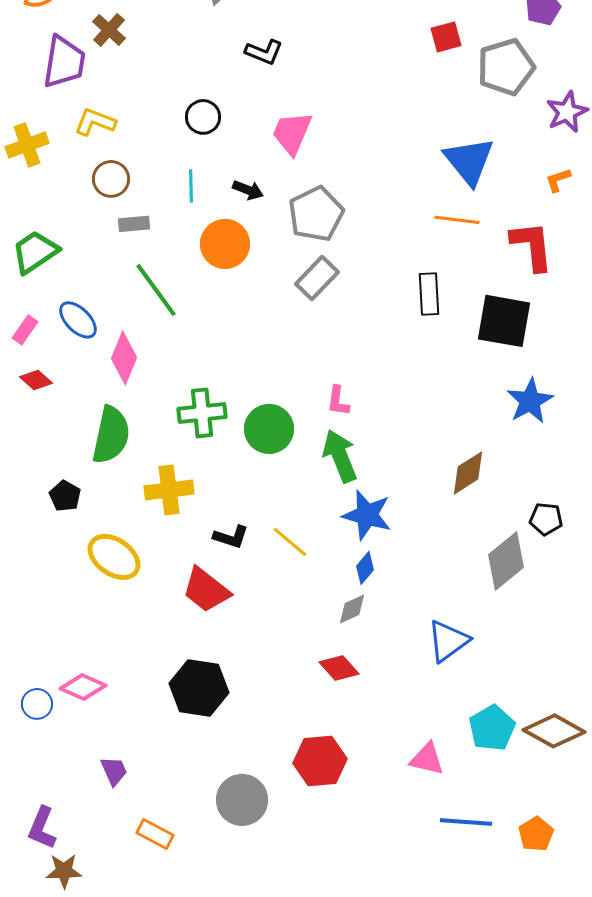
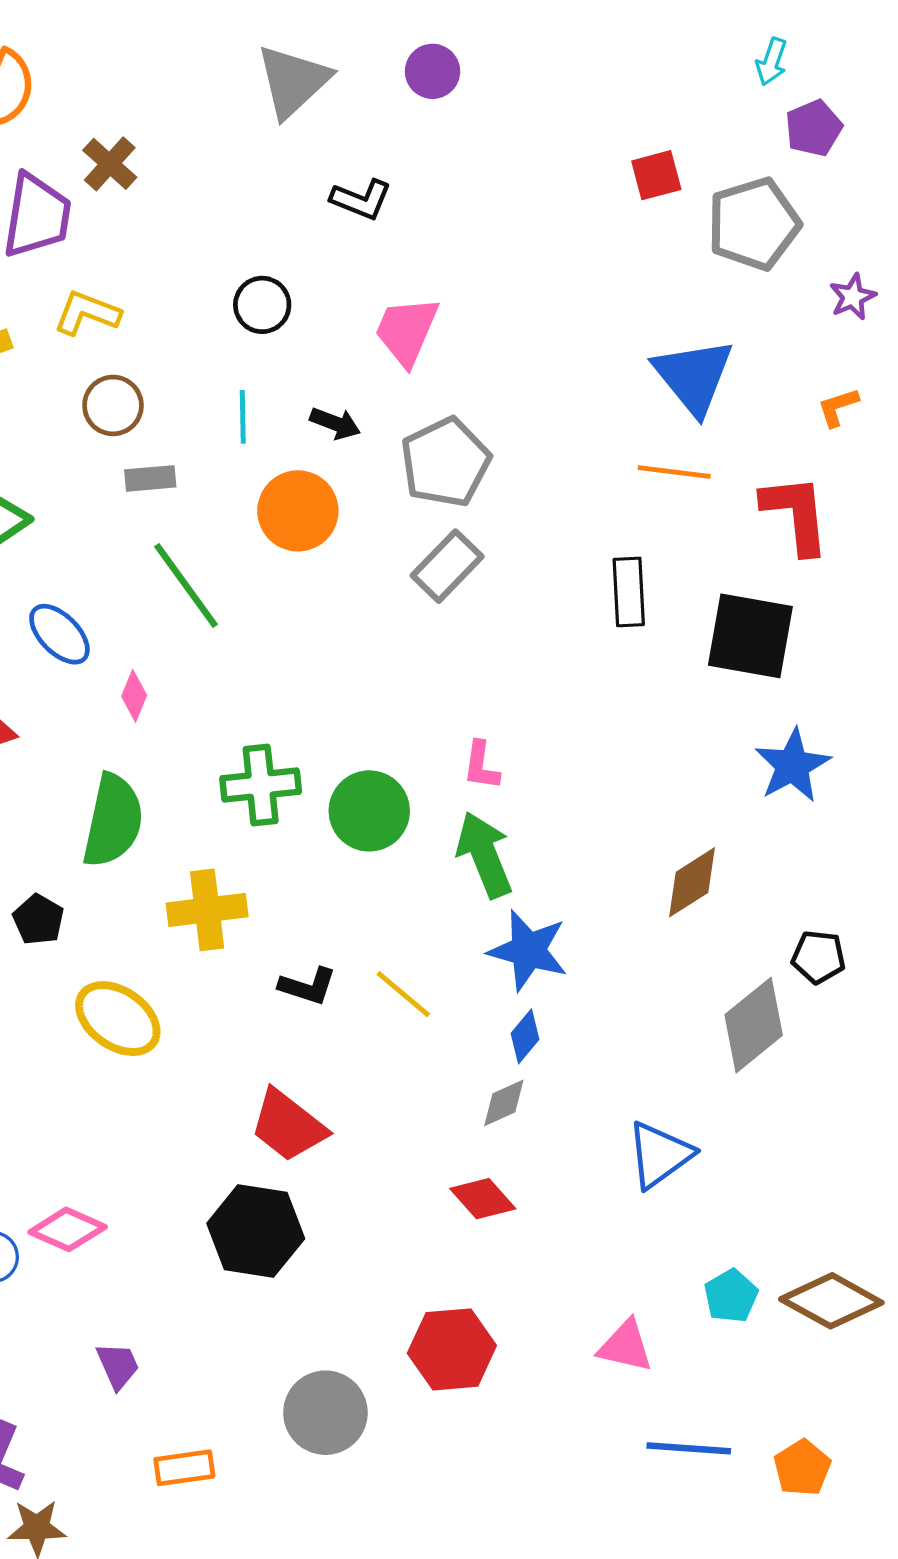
purple star: (567, 112) -> (853, 297), size x0.7
pink diamond: (124, 358) -> (134, 696), size x0.6
red trapezoid: (206, 590) -> (288, 1126), moved
cyan pentagon: (492, 728) -> (731, 1296), size x0.7
orange rectangle: (155, 834) -> (184, 1468), turned -36

